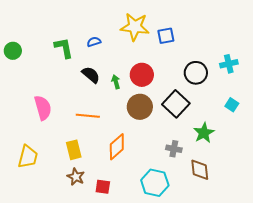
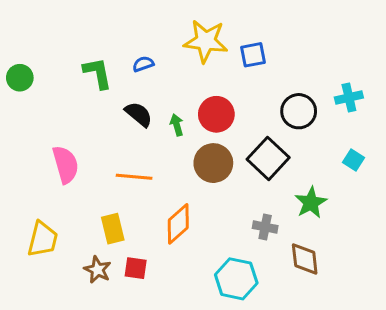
brown star: (76, 177) -> (98, 270), moved
red square: (103, 187) -> (136, 268), moved

